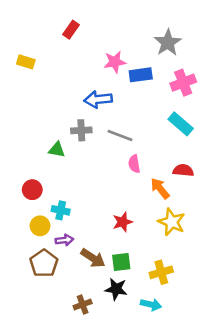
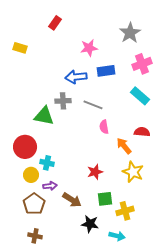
blue rectangle: (141, 75) -> (106, 71), moved
green triangle: (57, 150) -> (44, 116), size x1.5
red circle: (32, 190) -> (25, 147), size x1.5
green square: (121, 262) -> (105, 199), moved
brown cross: (83, 305) -> (35, 236), moved, turned 32

